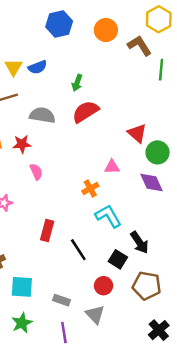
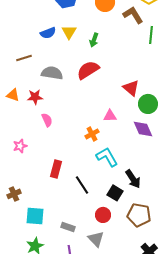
yellow triangle: (13, 67) -> (69, 32), moved
green arrow: (77, 83) -> (94, 40), moved

